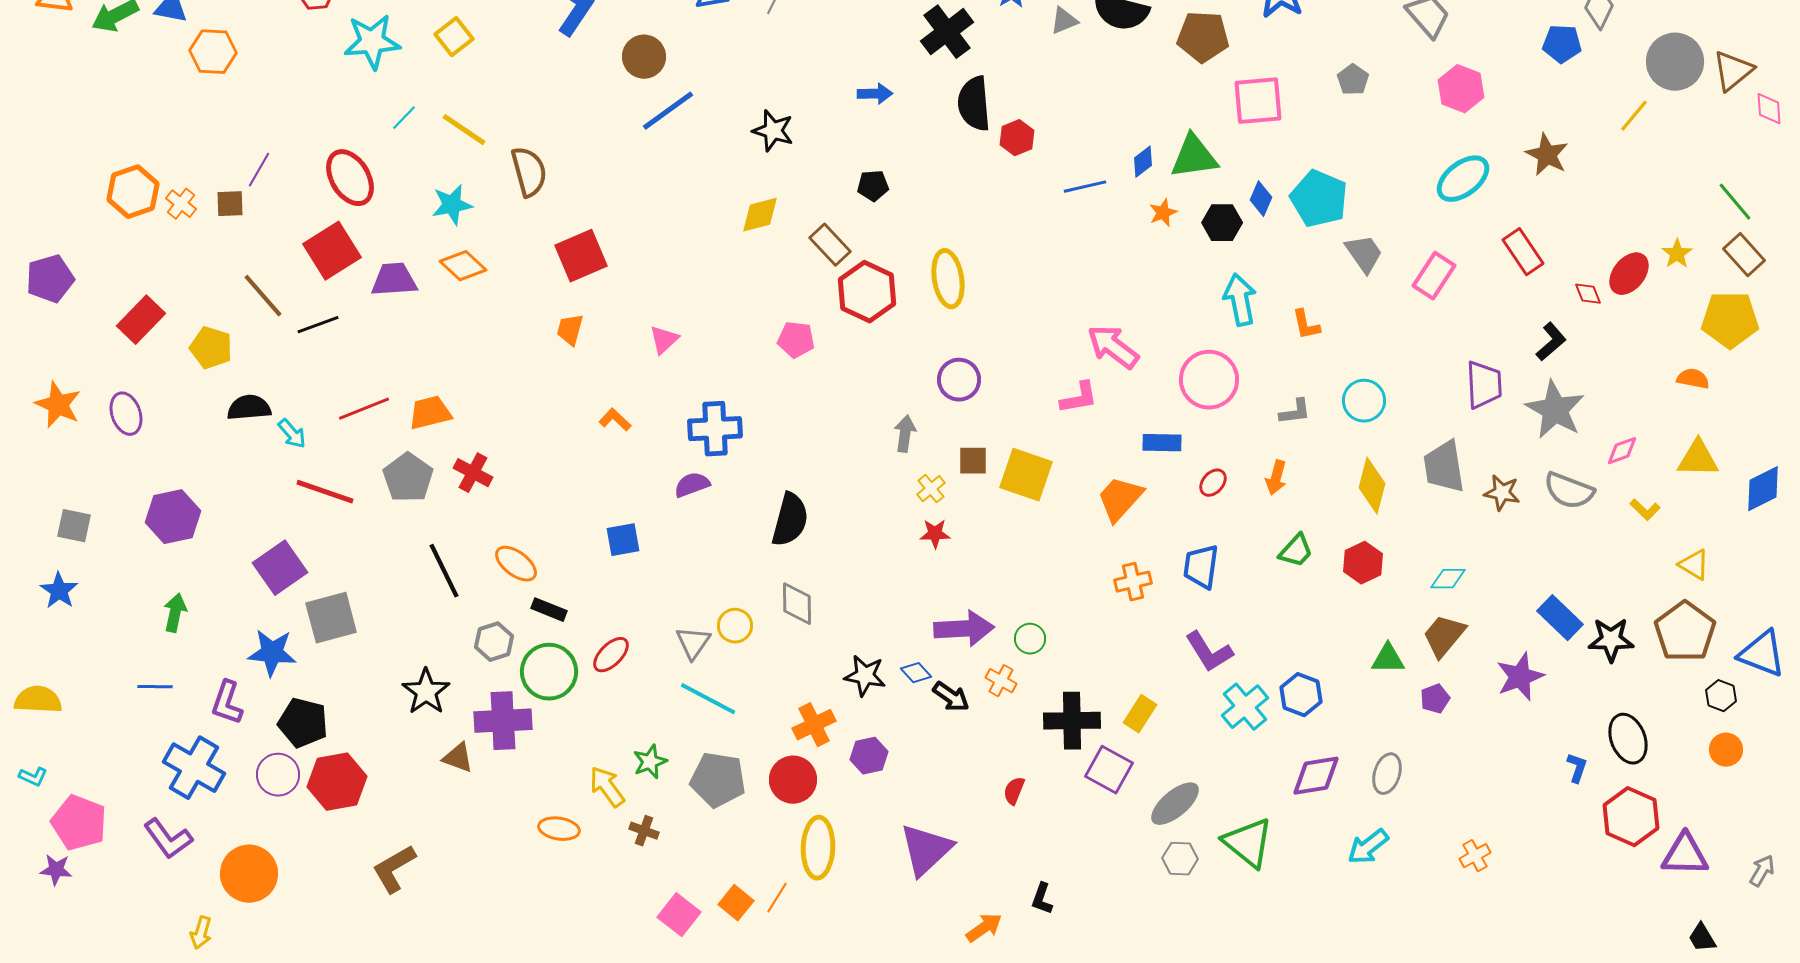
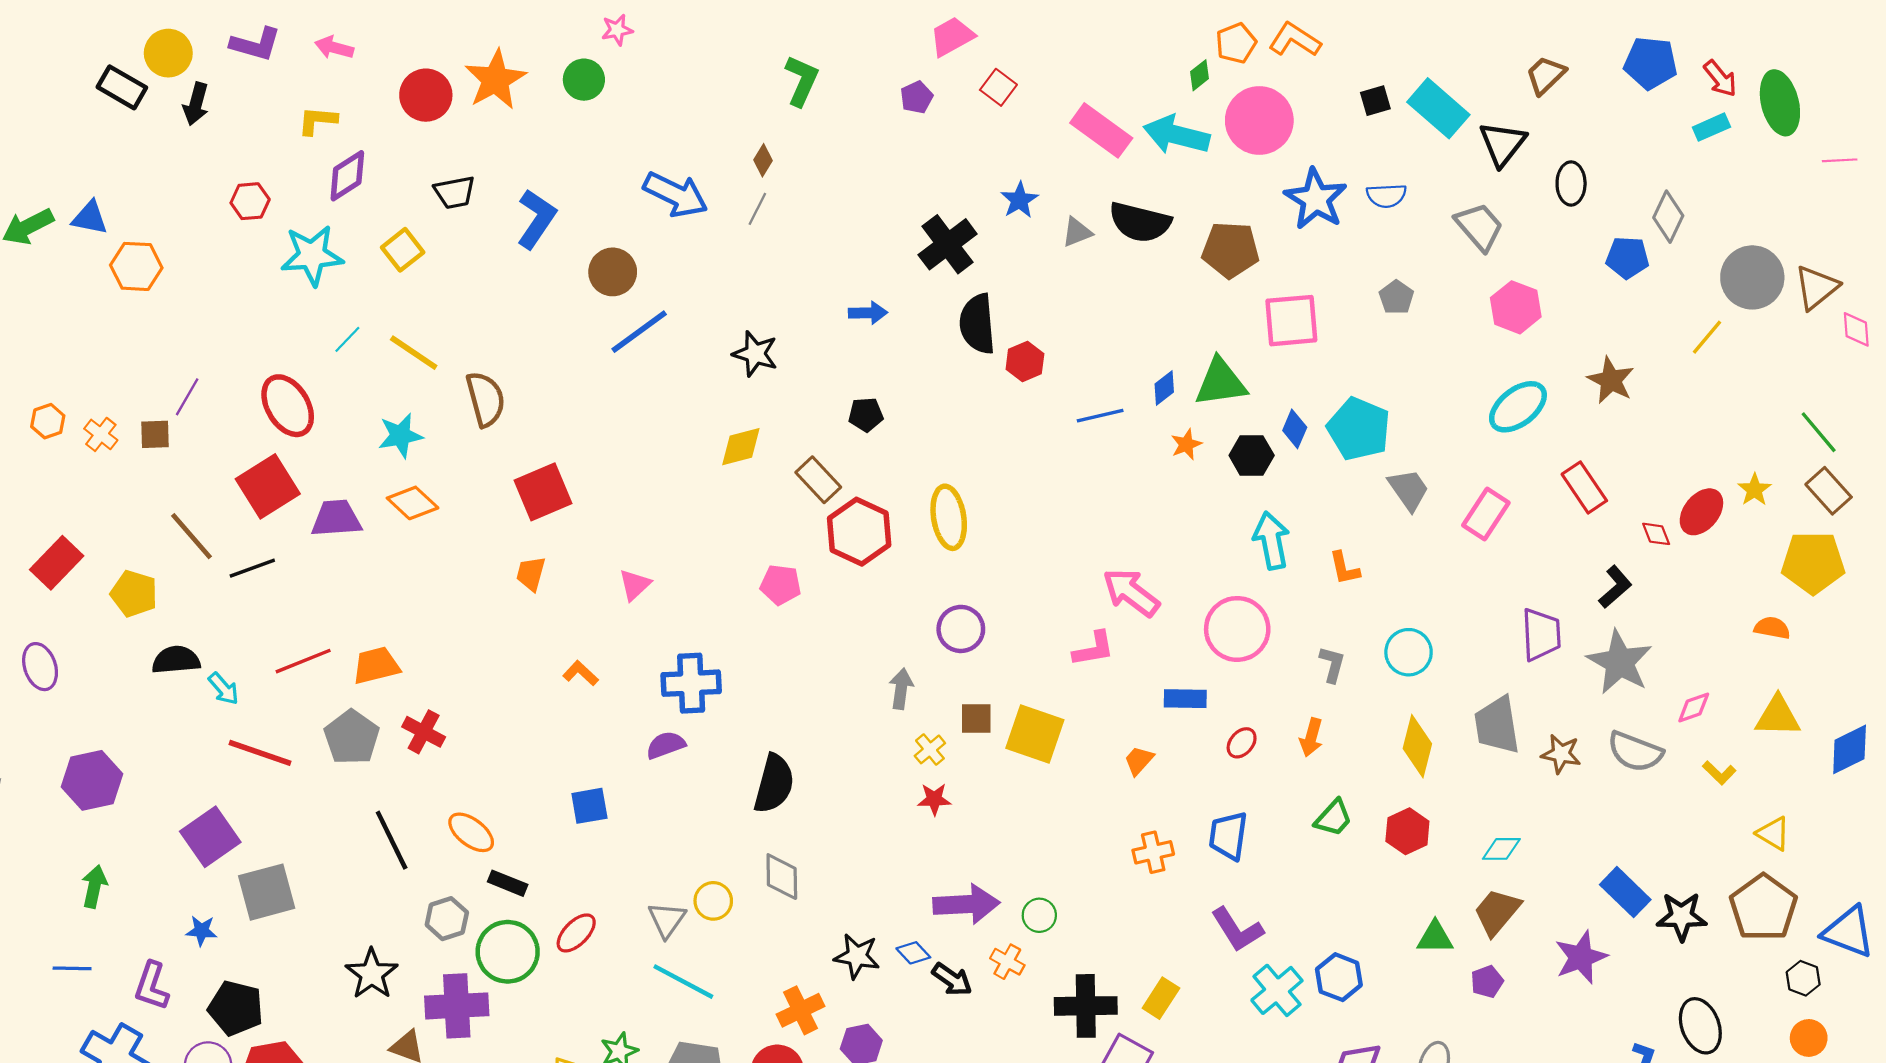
orange hexagon: (133, 192) -> (48, 421), size x0.6
gray L-shape: (1295, 412) -> (1332, 664), turned -68
orange trapezoid: (1120, 499) -> (1139, 761), size x0.6
blue star: (272, 653) -> (201, 931), size x0.6

